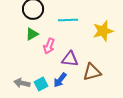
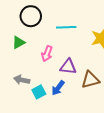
green triangle: (32, 34) -> (19, 42), moved
gray arrow: (22, 83) -> (22, 80), moved

